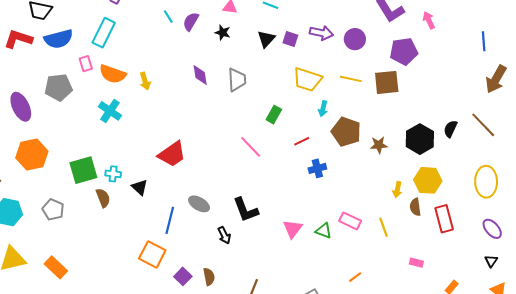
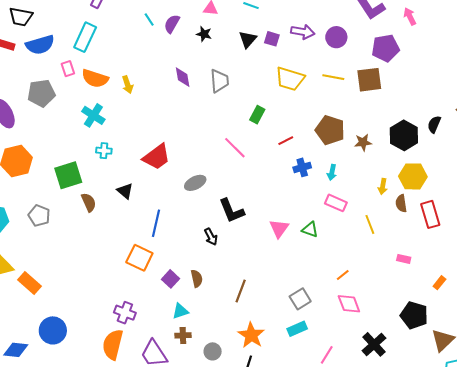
cyan arrow: (323, 109) -> (332, 172), moved
cyan cross: (113, 174) -> (104, 151), moved
gray ellipse: (199, 204) -> (195, 183), moved, turned -55
pink rectangle: (350, 221) -> (336, 203), moved
orange rectangle: (56, 267) -> (29, 283), moved

